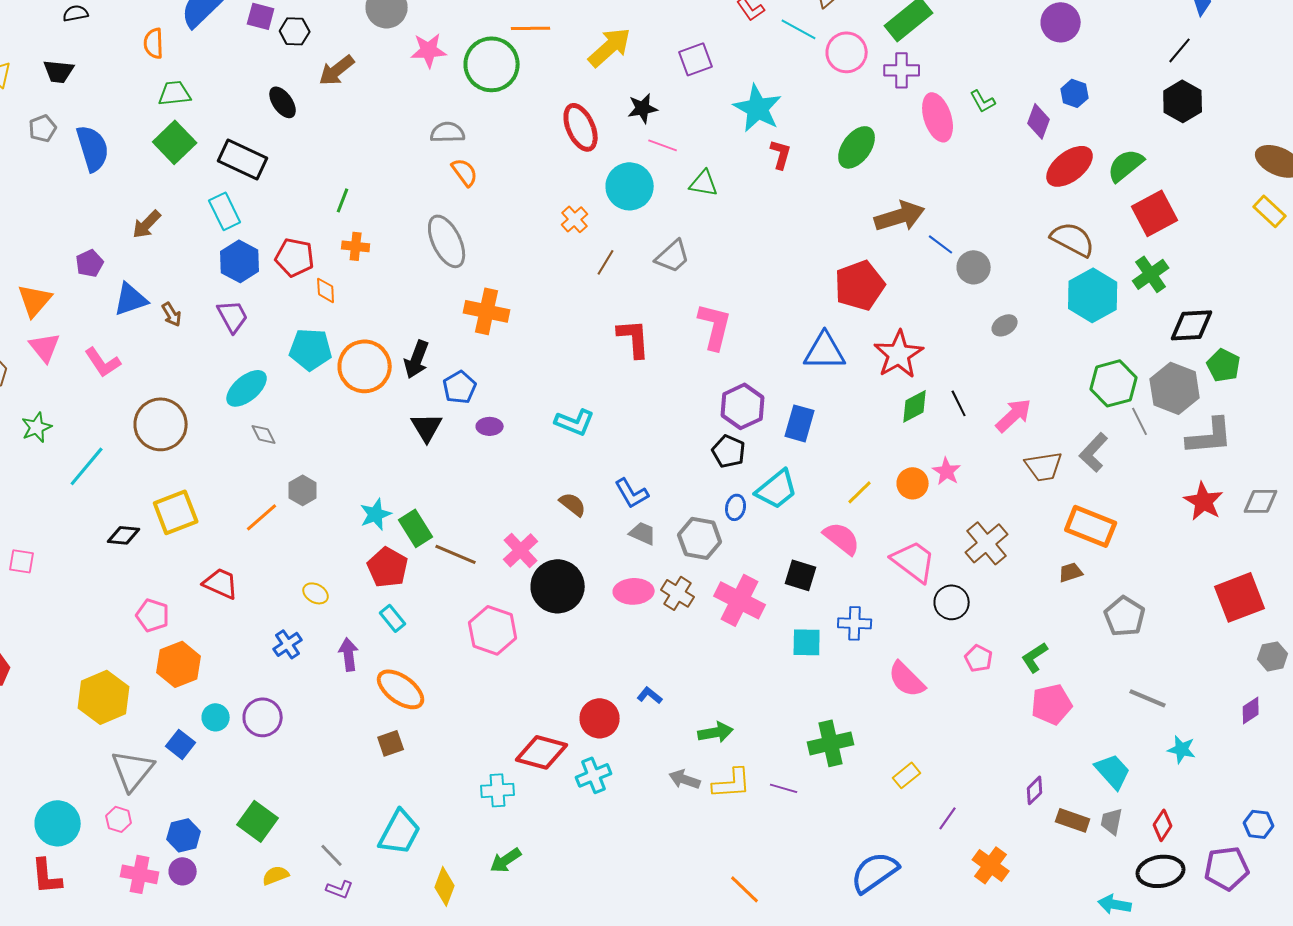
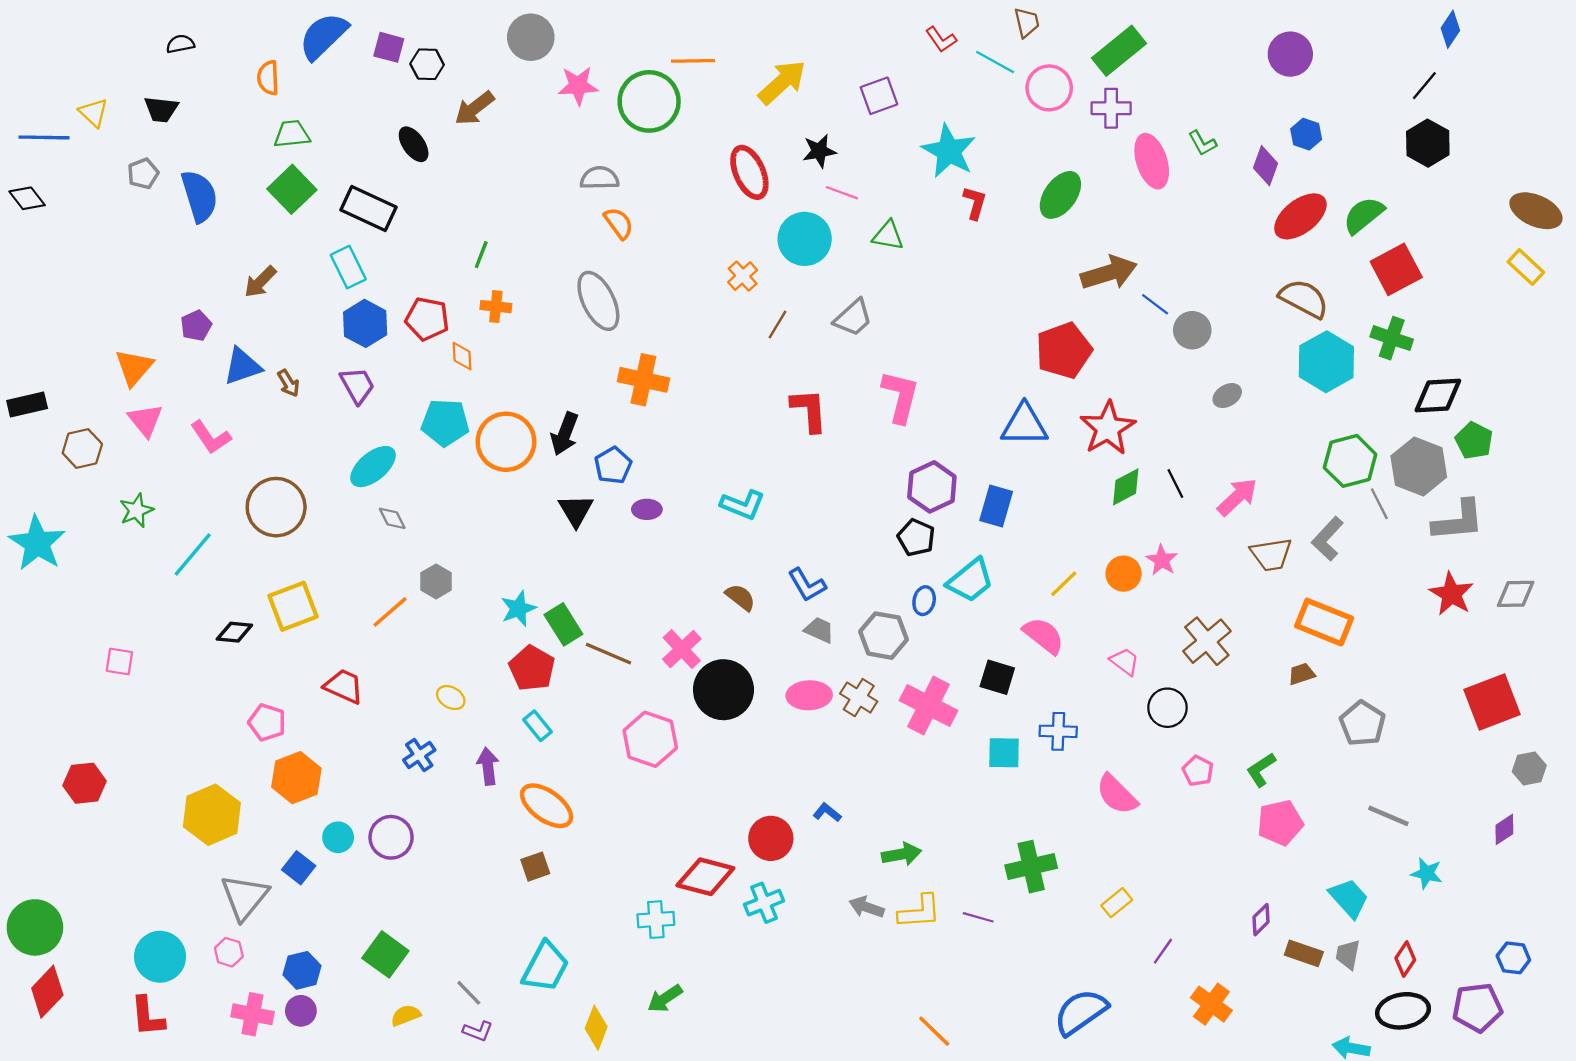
green cross: (1151, 274) -> (1392, 338), turned -36
pink trapezoid: (914, 561) -> (1125, 661), size x0.6

